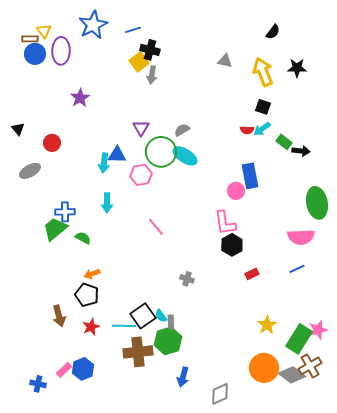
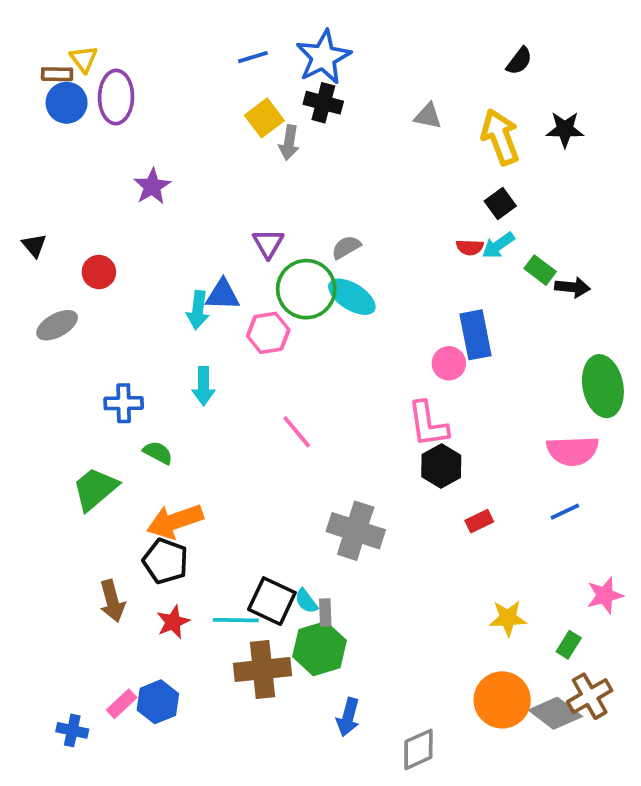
blue star: (93, 25) -> (323, 57), moved
black cross: (150, 50) -> (323, 103), moved
black square: (263, 107) -> (500, 204), turned 35
green trapezoid: (55, 229) -> (95, 489), moved
orange arrow: (92, 274) -> (175, 521), size x1.8
gray cross: (187, 279) -> (356, 531), size x2.0
black square: (143, 316) -> (272, 601), turned -30
yellow star: (267, 325) -> (508, 618), turned 30
pink star: (318, 330) -> (605, 595), moved
green rectangle: (299, 339) -> (569, 645), size x0.5

